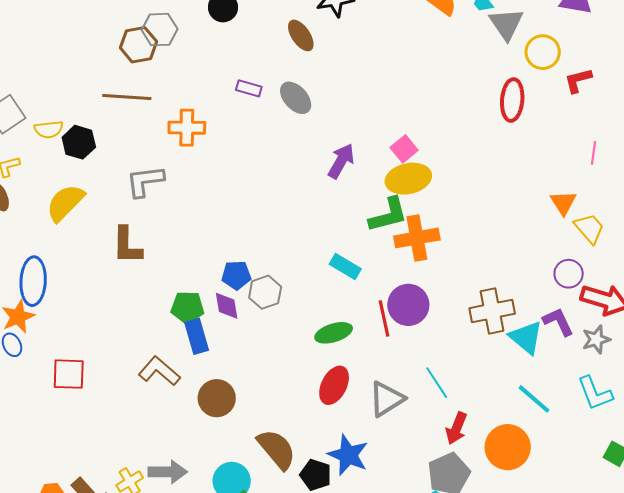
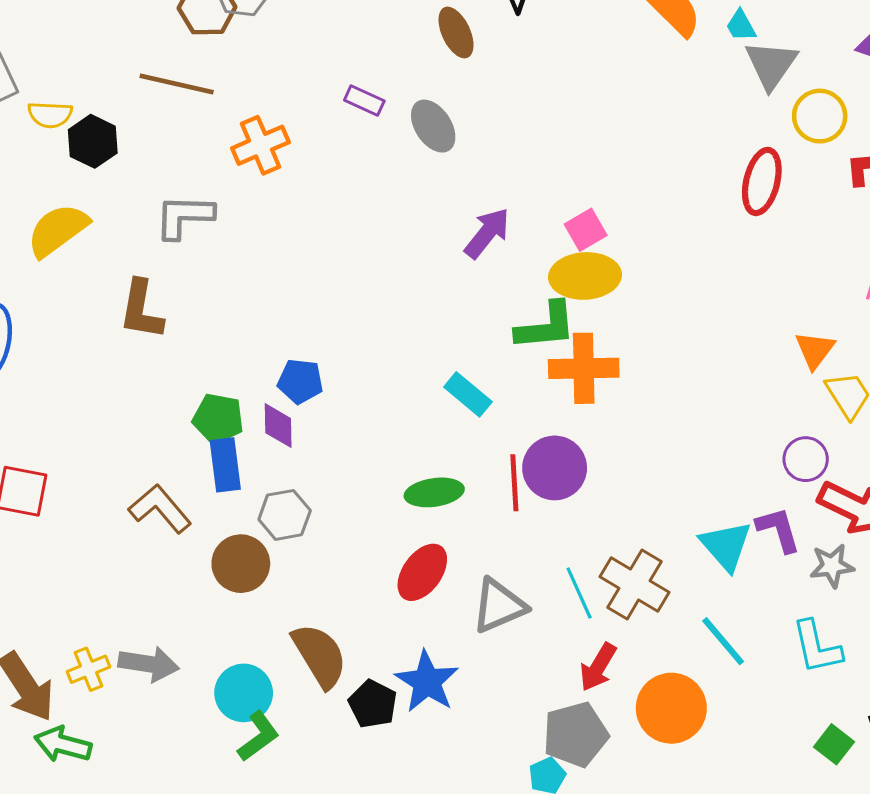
orange cross: (187, 128) -> (261, 145), turned -33
gray hexagon: (265, 292) -> (285, 515), moved
brown cross: (492, 311) -> (635, 585), moved, turned 33

